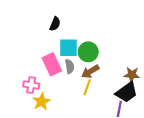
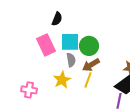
pink rectangle: (52, 64) -> (46, 45), moved
pink cross: (31, 85) -> (29, 90), moved
yellow star: (42, 102) -> (62, 80), moved

